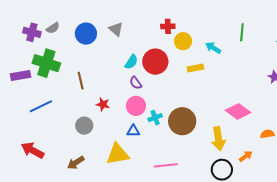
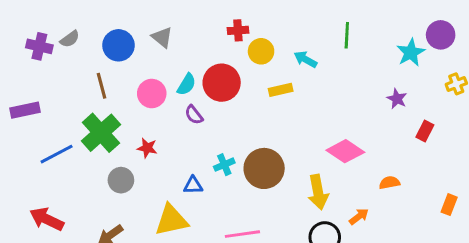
green cross: (46, 63) -> (101, 133), moved, turned 32
brown line: (81, 81) -> (101, 86), moved
pink circle: (136, 106) -> (152, 94), moved

